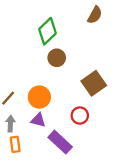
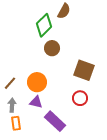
brown semicircle: (95, 15) -> (64, 11), moved
brown square: (94, 83) -> (84, 70), turned -35
red circle: (80, 116) -> (80, 98), moved

